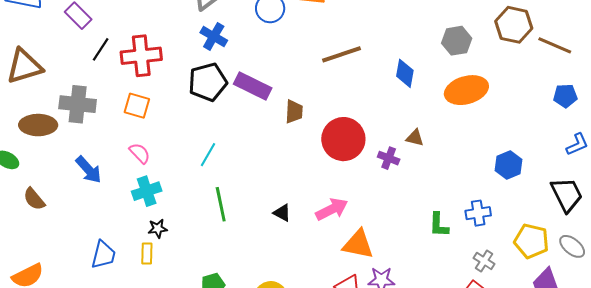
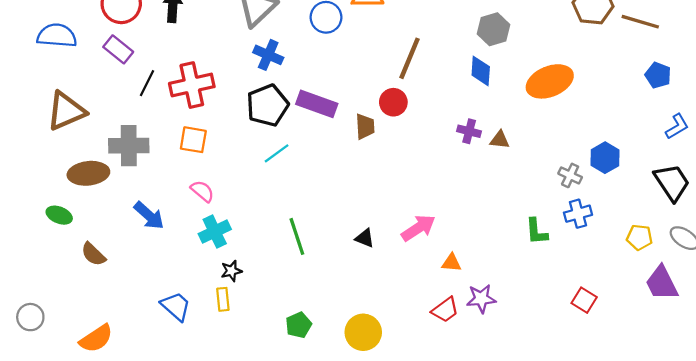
gray hexagon: (457, 41) -> (494, 29), moved
brown line: (342, 54) -> (409, 58), turned -42
blue pentagon: (565, 96) -> (658, 75), turned 30
red circle: (343, 139) -> (393, 102), moved, size x0.6
cyan line: (208, 155) -> (277, 153), moved, turned 30
purple cross: (389, 158) -> (469, 131), moved
yellow pentagon: (531, 241) -> (639, 237), size x0.7
orange triangle: (358, 244) -> (451, 263), size x0.6
blue trapezoid: (103, 255) -> (176, 306), turned -56
gray cross: (484, 261) -> (570, 175), moved

